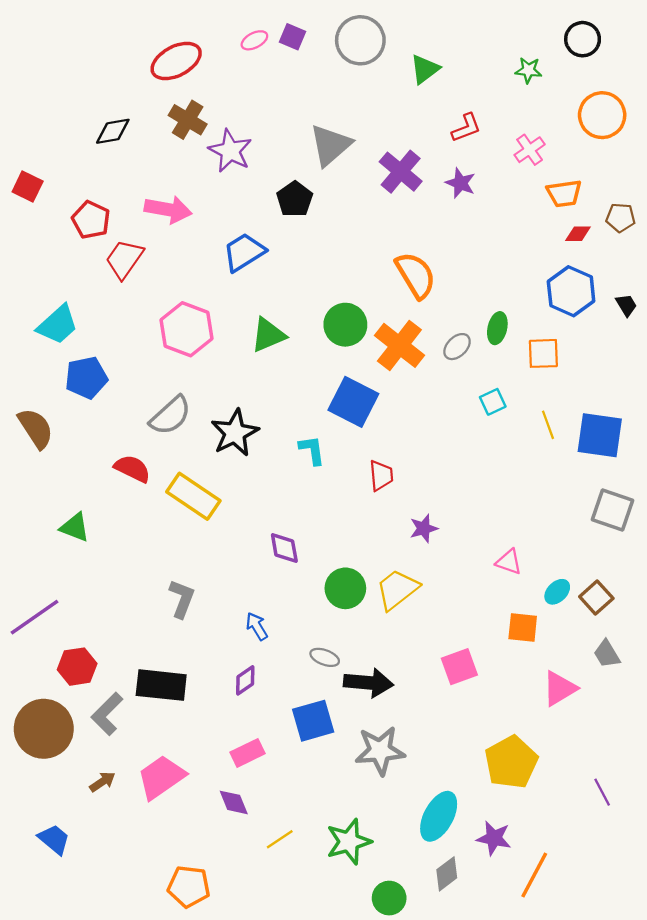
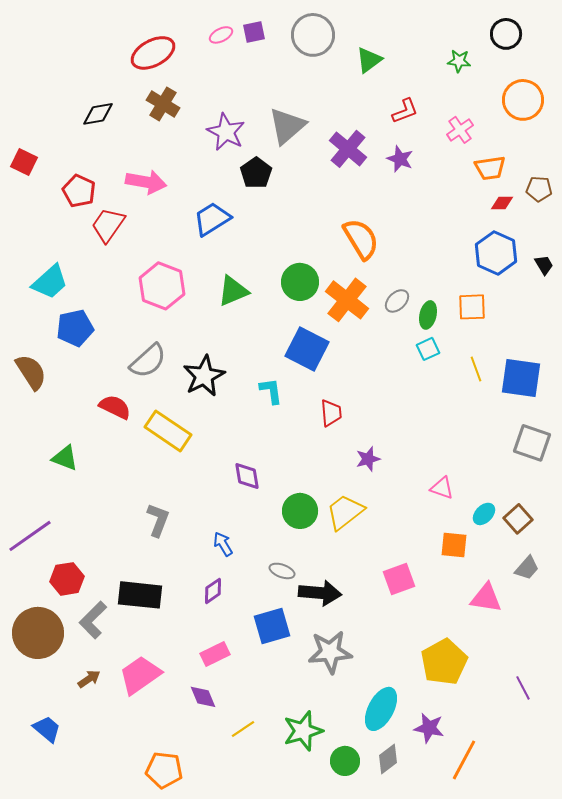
purple square: (292, 37) -> (254, 32), turned -35
purple star: (230, 151) -> (226, 132), moved
green ellipse: (497, 328) -> (428, 315), moved
gray trapezoid: (607, 654) -> (527, 568), turned -108
pink triangle: (560, 688) -> (486, 598), turned 40
green circle: (389, 898) -> (345, 761), moved

